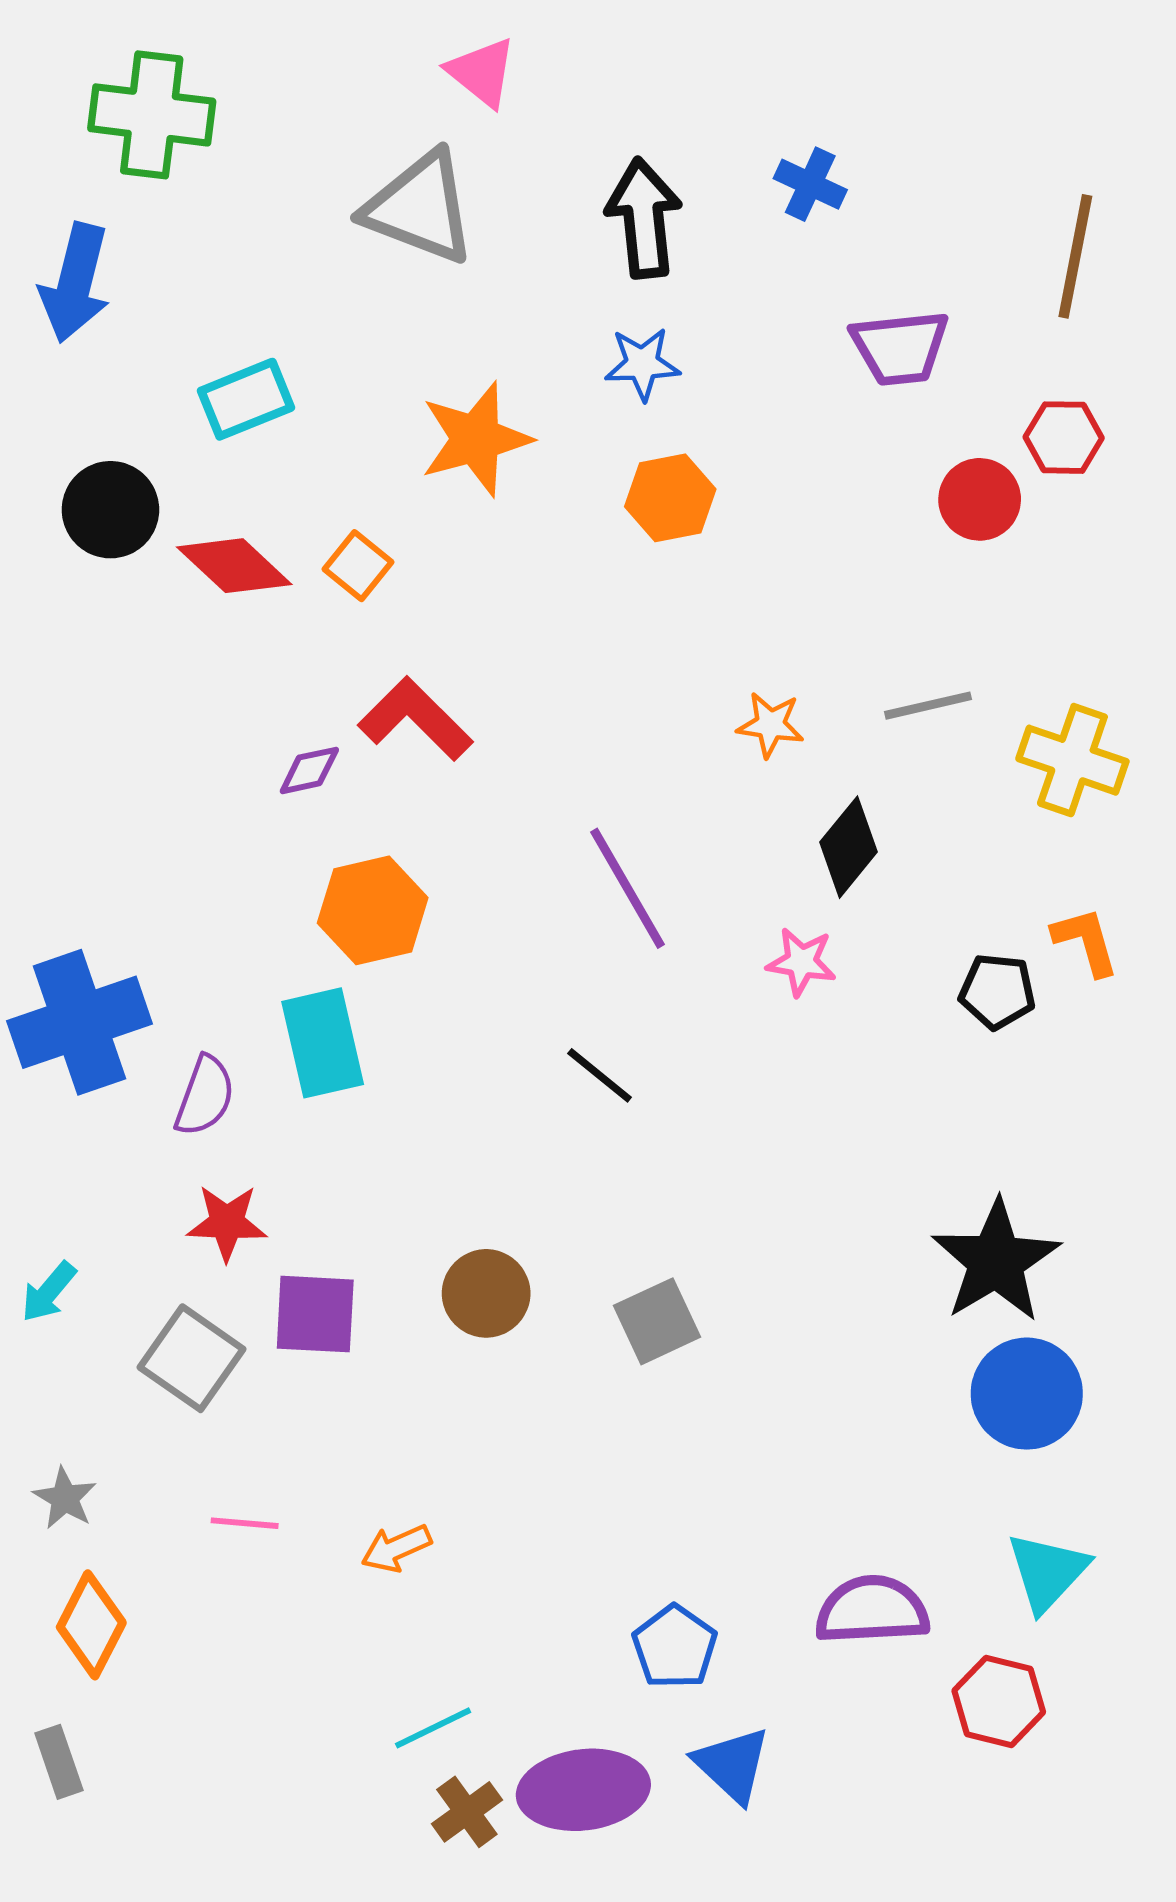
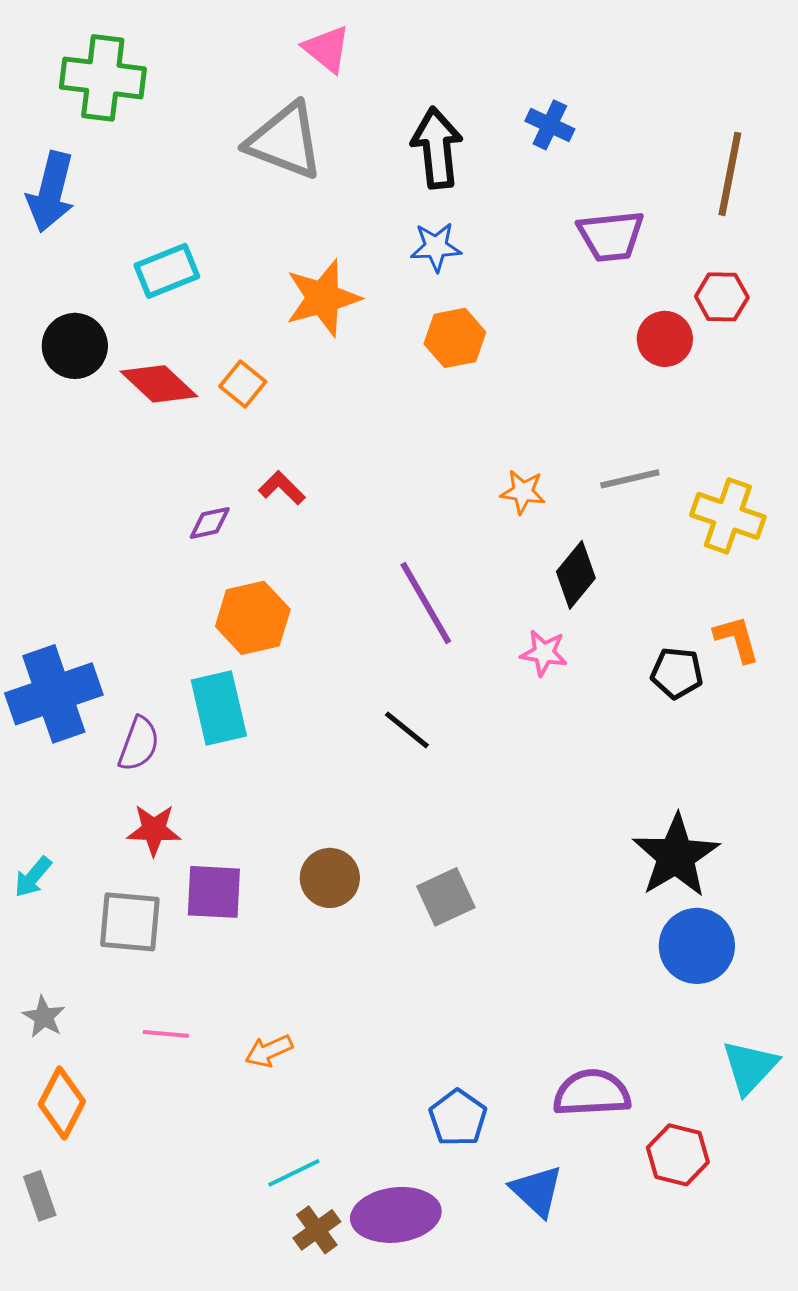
red L-shape: (415, 719) -> (282, 488), size x0.6
gray square: (192, 1358) -> (130, 922), turned -30
cyan triangle: (1047, 1572) -> (750, 1067), moved
blue triangle: (732, 1765) -> (537, 1191), moved

